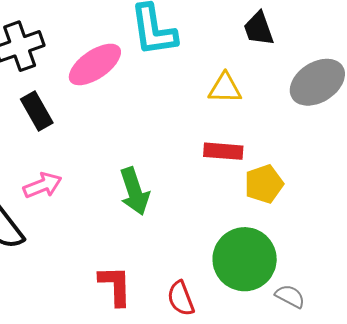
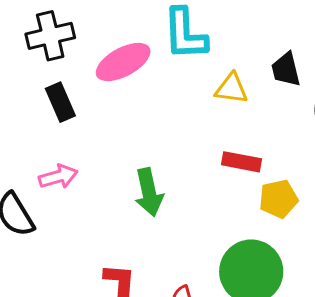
black trapezoid: (259, 29) -> (286, 69), moved
yellow triangle: (225, 88) -> (231, 88), moved

